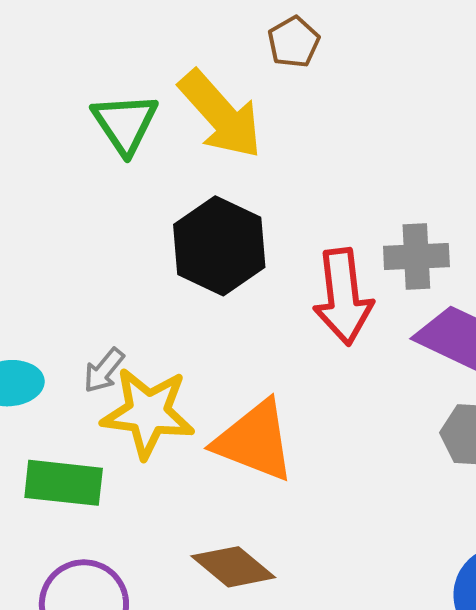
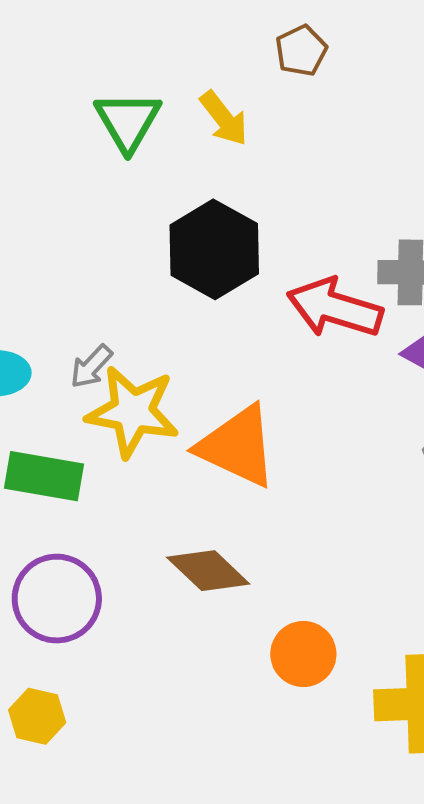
yellow arrow: (221, 114) -> (224, 118), size x0.6
red arrow: (343, 297) -> (335, 308), turned 110

